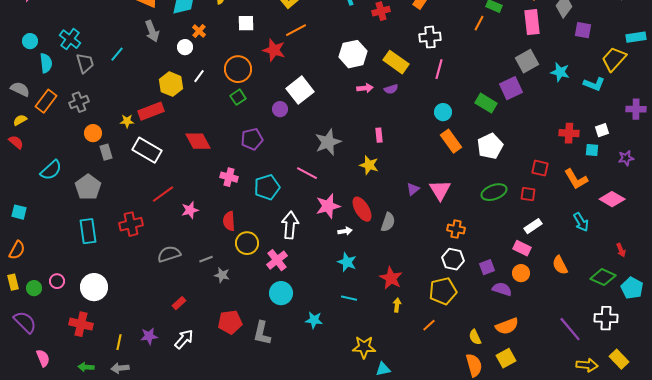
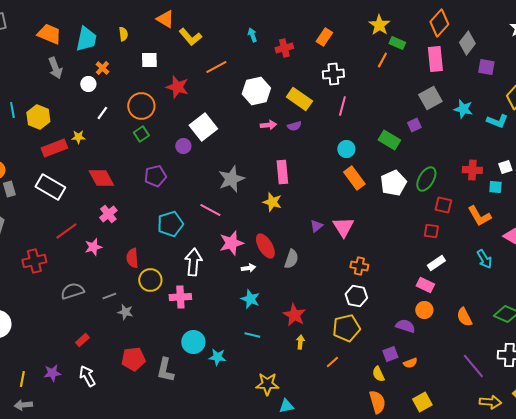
orange line: (296, 30) -> (216, 67), moved
cyan line: (117, 54) -> (12, 110), moved, turned -49
yellow hexagon: (171, 84) -> (38, 117), moved
purple square: (511, 88) -> (414, 125), size x0.6
yellow star: (127, 121) -> (78, 137), moved
pink rectangle: (379, 135) -> (282, 172), size x1.6
pink cross: (229, 177) -> (108, 214), moved, turned 36
green ellipse: (494, 192) -> (426, 179), moved, turned -40
pink cross: (277, 260) -> (180, 297), turned 35
orange semicircle: (560, 265) -> (464, 317), moved
purple square: (487, 267) -> (390, 354), moved
cyan circle: (281, 293) -> (193, 342), moved
orange semicircle: (507, 326) -> (410, 363), size x0.6
white arrow: (184, 339) -> (87, 376), turned -70
yellow square: (506, 358) -> (422, 402), moved

